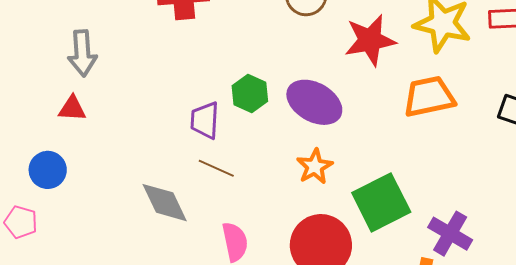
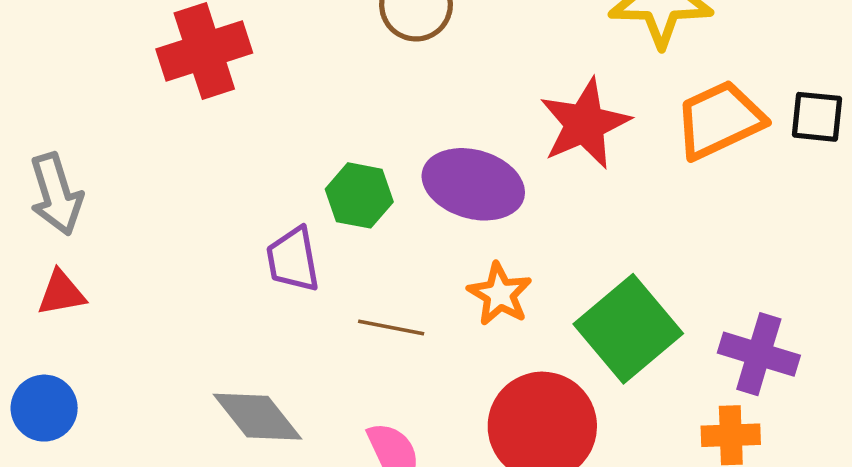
red star: (370, 40) -> (585, 124), moved
orange trapezoid: (429, 97) -> (720, 120), moved
brown line: (216, 168) -> (391, 328), moved

